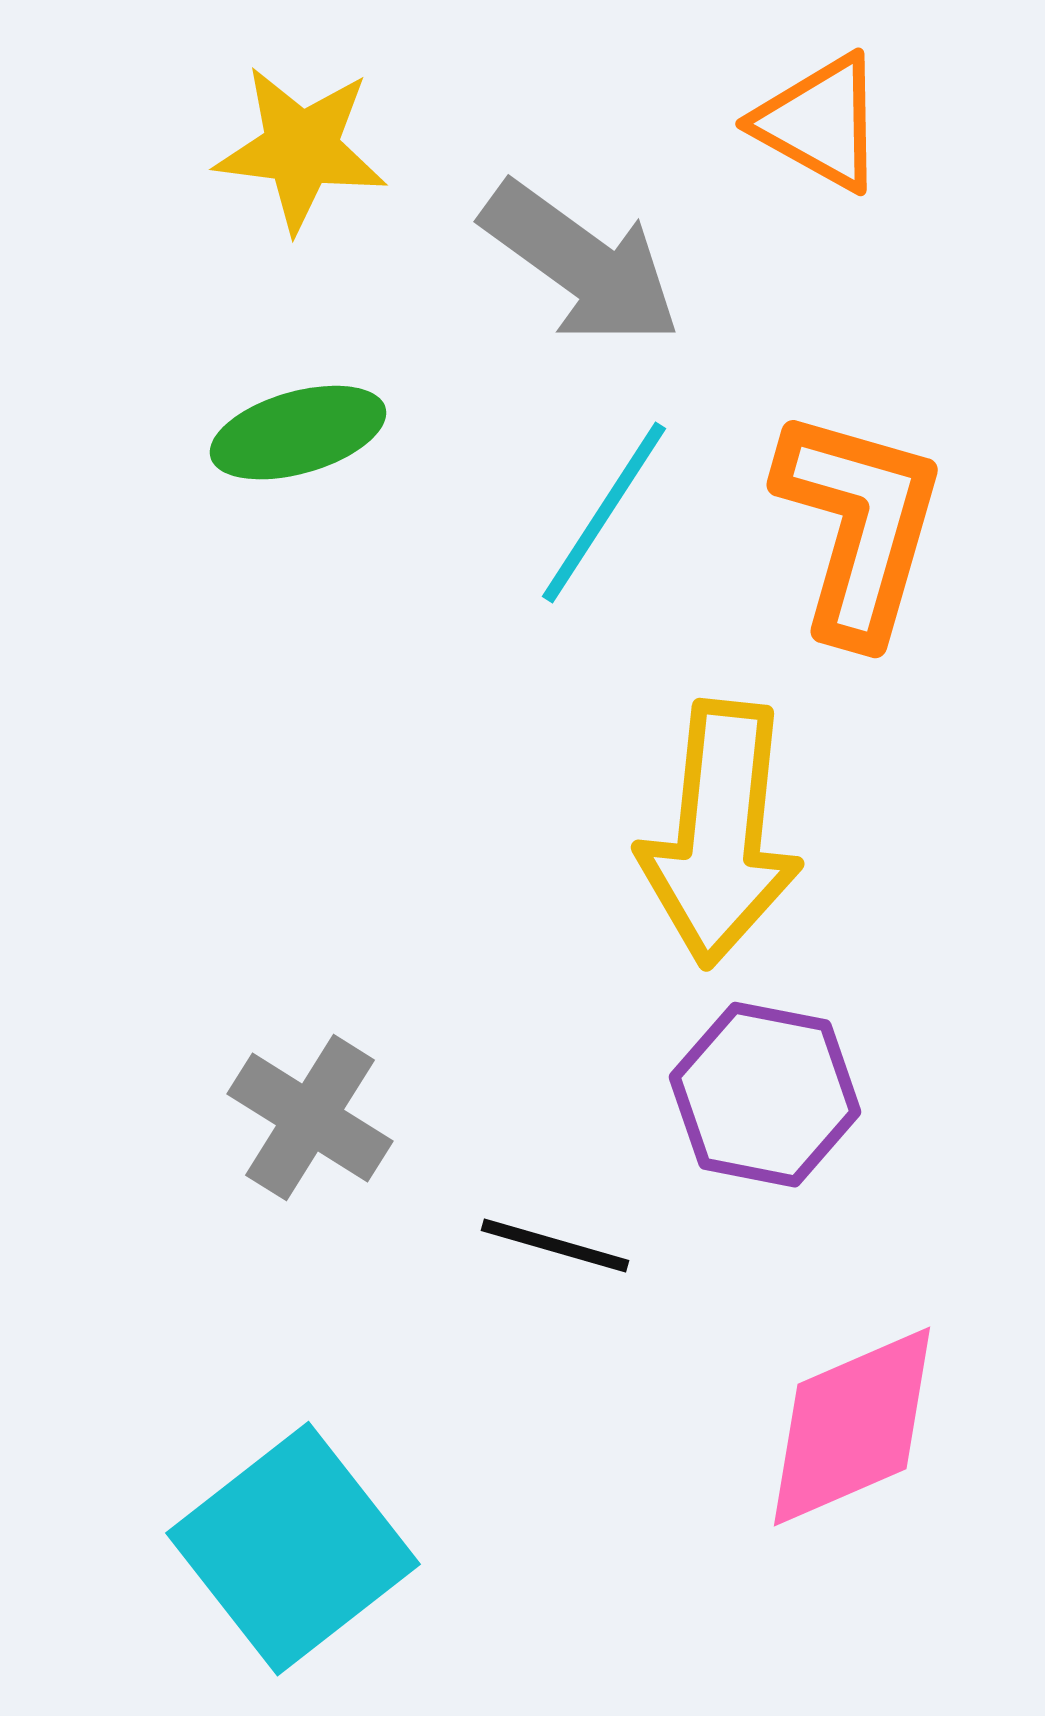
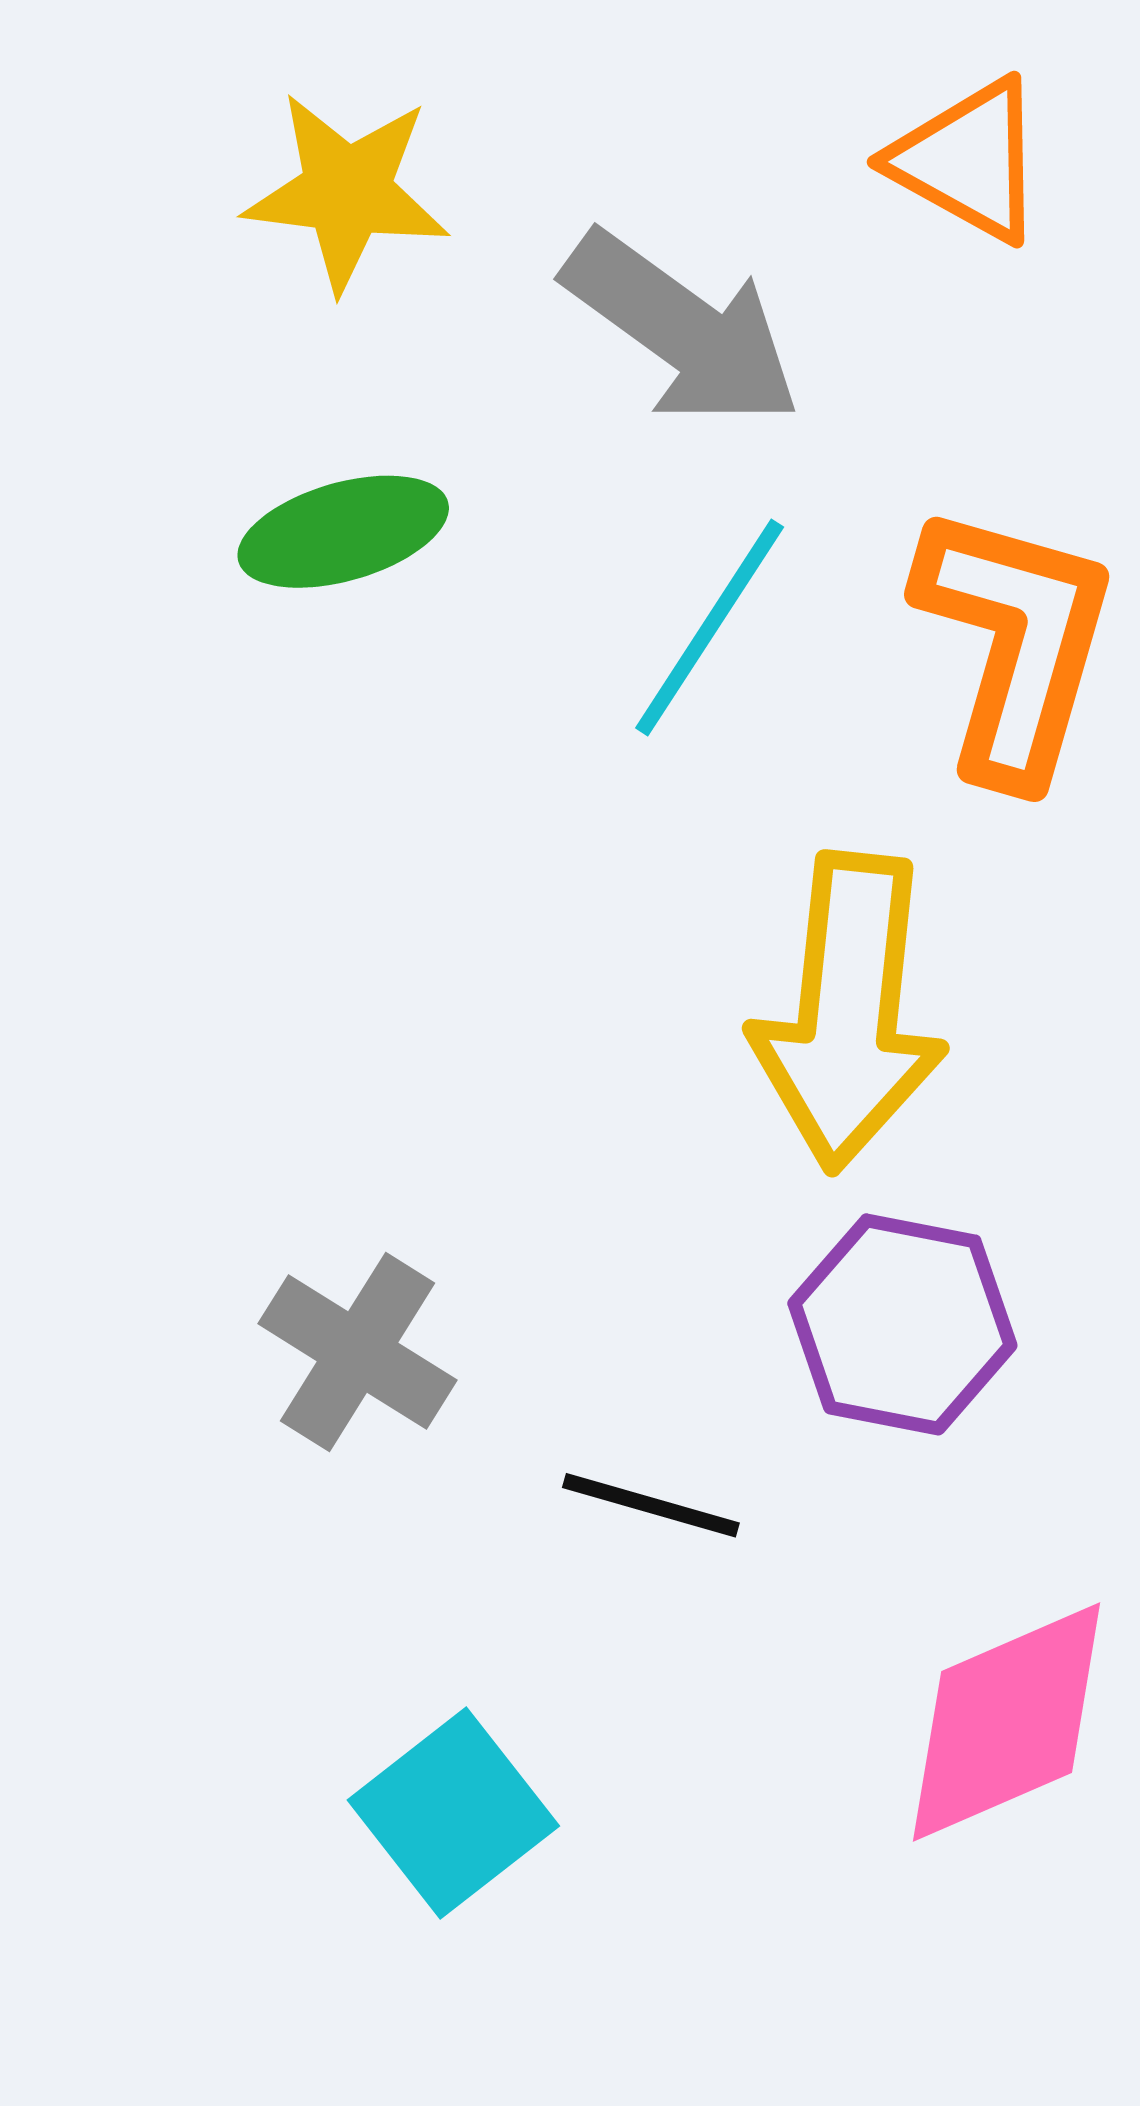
cyan square: (293, 1549) -> (453, 1813), moved, size x0.7

